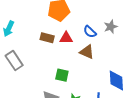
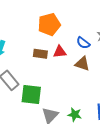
green square: (62, 75) -> (31, 95), moved, size x1.5

